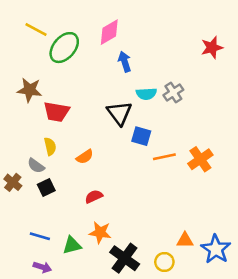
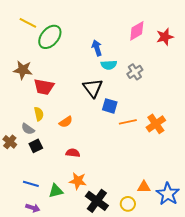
pink diamond: (109, 32) -> (137, 31), moved
cyan semicircle: (146, 94) -> (109, 65), moved
red semicircle: (94, 196) -> (73, 153), turned 32

